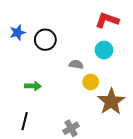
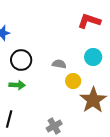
black circle: (45, 40) -> (21, 60), moved
cyan circle: (104, 50) -> (93, 57), moved

